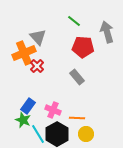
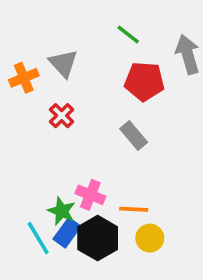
orange cross: (24, 53) -> (24, 78), moved, size x0.7
blue rectangle: (28, 106) -> (67, 233), moved
green star: (23, 120) -> (62, 211), moved
cyan line: (38, 134) -> (38, 238), moved

